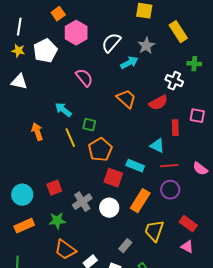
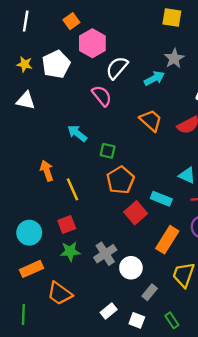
white line: (19, 27) -> (26, 21), moved
white semicircle: (111, 43) -> (117, 68), moved
orange arrow: (37, 132) -> (47, 171), moved
yellow line: (70, 138) -> (72, 189), moved
red square: (113, 178) -> (136, 213), turned 30
gray cross: (82, 202) -> (105, 254), moved
white circle: (109, 208) -> (131, 268), moved
green star: (57, 221) -> (70, 251), moved
orange trapezoid: (65, 250) -> (60, 293), moved

